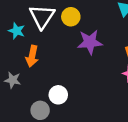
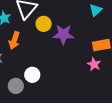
yellow circle: (71, 17) -> (44, 24), moved

